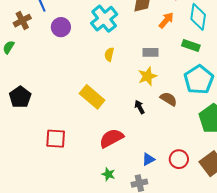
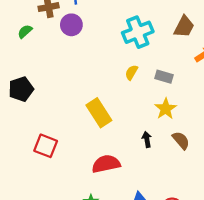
purple circle: (61, 27) -> (71, 25), moved
gray rectangle: (150, 52) -> (164, 77), moved
yellow star: (147, 76) -> (166, 109), turned -30

